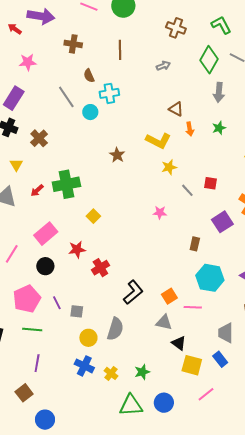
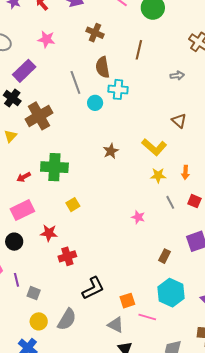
brown semicircle: (89, 76) -> (103, 67), size x1.5
orange arrow: (190, 129) -> (185, 172), moved
brown cross: (39, 138) -> (39, 116), size x1.5
red arrow: (37, 190) -> (24, 177), moved

